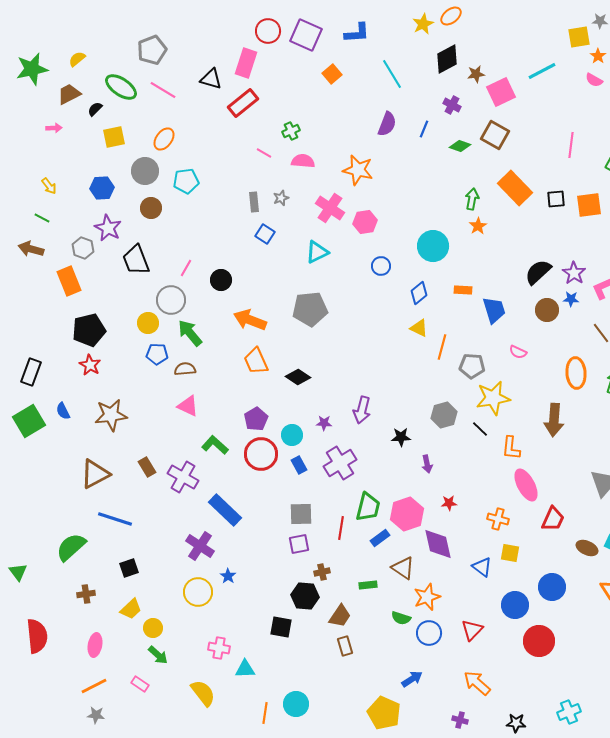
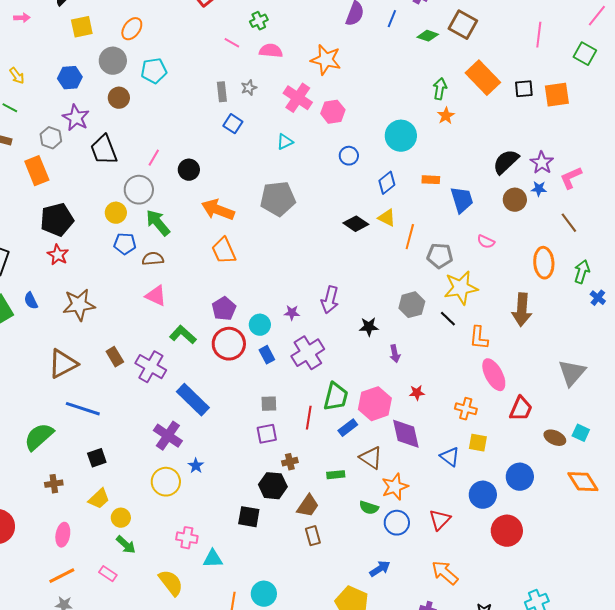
cyan triangle: (317, 252) -> (285, 142), size x0.7
black diamond: (298, 377) -> (356, 224), moved
gray square: (301, 514) -> (269, 404), size x0.7

